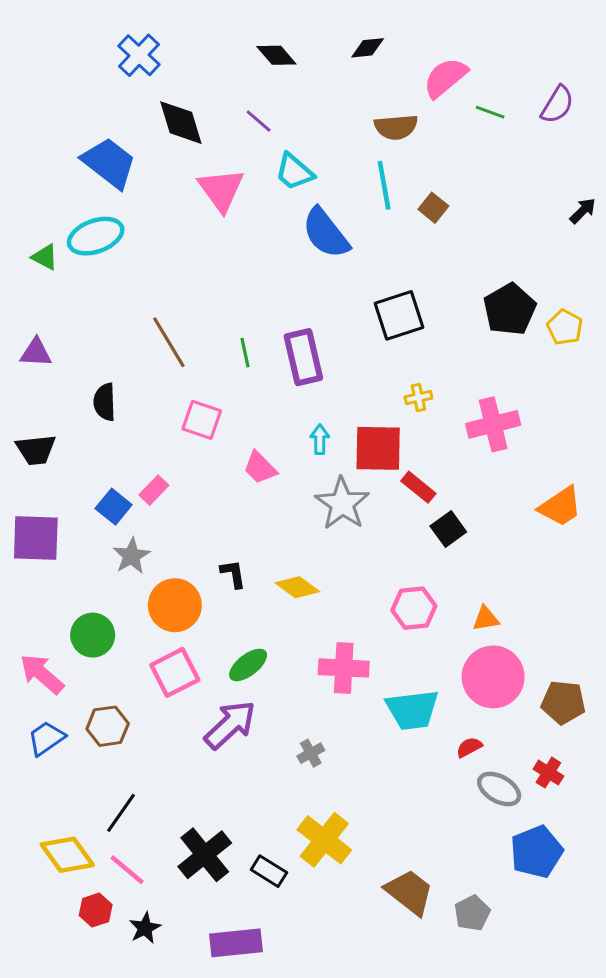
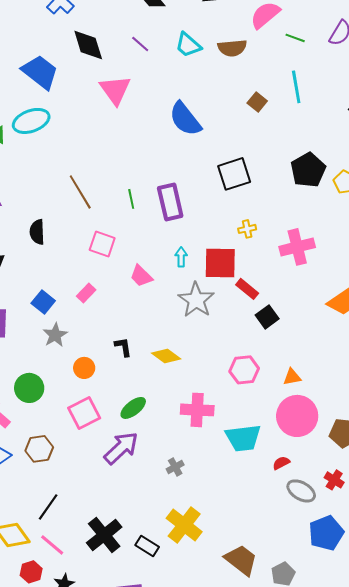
cyan trapezoid: (294, 172) -> (188, 45), moved
cyan line: (384, 185) -> (296, 87), moved
pink rectangle: (154, 490) -> (86, 293), moved
orange circle: (175, 605) -> (84, 368), size x0.6

